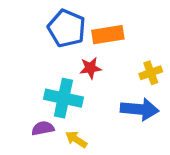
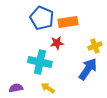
blue arrow: (140, 109) -> (88, 69), turned -60
purple semicircle: (43, 128) -> (16, 88), moved

